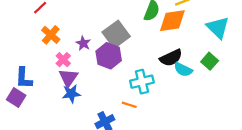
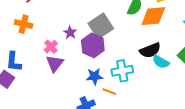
orange cross: (51, 35) -> (24, 24), moved, turned -30
blue star: (71, 94) -> (94, 76), moved

